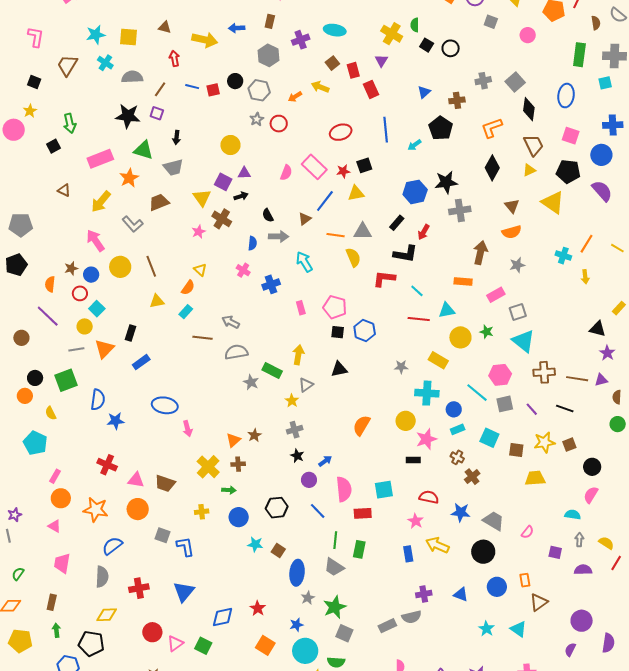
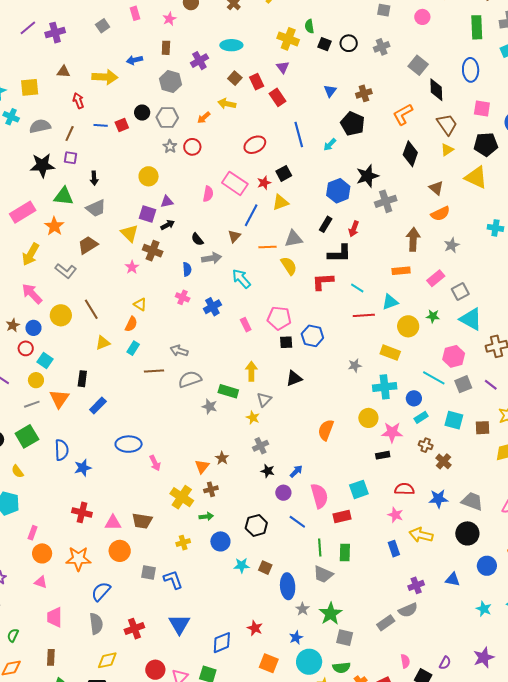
gray cross: (483, 81) -> (382, 47), moved
pink star: (426, 439) -> (392, 432), turned 30

